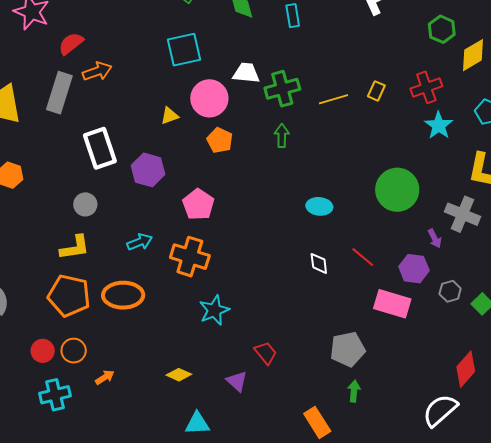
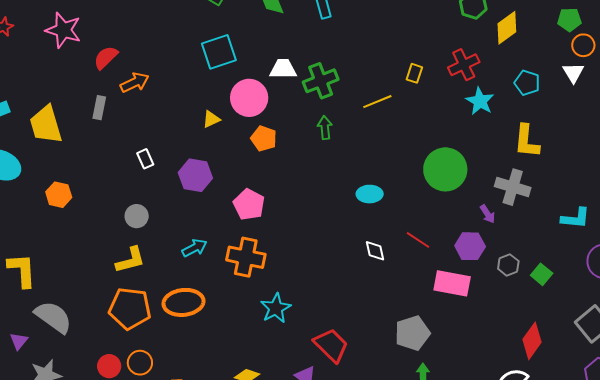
gray rectangle: (59, 93) -> (99, 108), size x0.6
yellow line: (333, 99) -> (377, 102), moved
white rectangle: (100, 148) -> (145, 159), size x0.5
red trapezoid: (266, 353) -> (331, 345), size x1.5

